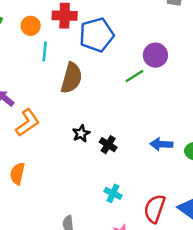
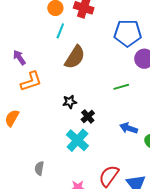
blue pentagon: (97, 35) -> (128, 33), moved
green line: (135, 76) -> (121, 87), moved
cyan cross: (113, 193) -> (77, 140), moved, size x1.6

